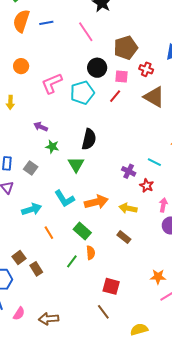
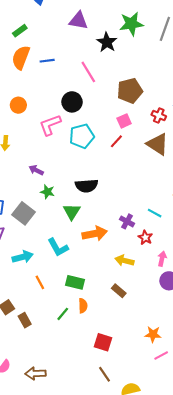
black circle: (97, 68) -> (72, 102), moved
red cross: (146, 69) -> (159, 116), moved
pink square: (122, 76) -> (124, 121), turned -32
black semicircle: (89, 139) -> (87, 186), turned 70
gray square: (31, 168) -> (24, 213), size x1.5
orange arrow: (96, 202) -> (95, 234), moved
green rectangle: (82, 231) -> (75, 282), turned -30
brown line: (103, 312) -> (105, 374), moved

